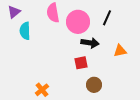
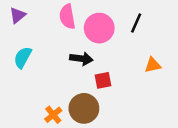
cyan semicircle: (25, 31) -> (23, 57), moved, turned 30
black arrow: (90, 43) -> (81, 59), moved
brown circle: (94, 85) -> (84, 108), moved, size x1.5

